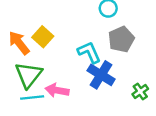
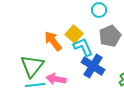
yellow square: (43, 37) -> (74, 34), moved
orange arrow: (19, 43) -> (53, 41), moved

